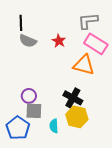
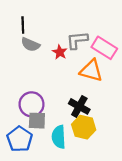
gray L-shape: (88, 21) -> (77, 40), moved
red star: (59, 41) -> (60, 52), moved
purple circle: (29, 96) -> (32, 104), size x1.5
cyan semicircle: (54, 126) -> (59, 137), size x1.5

